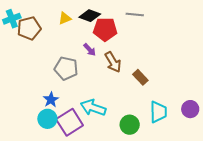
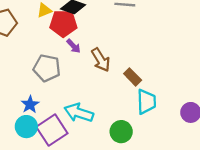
red pentagon: (105, 29) -> (63, 23), moved
cyan trapezoid: (158, 112) -> (146, 102), moved

